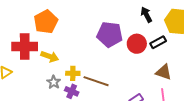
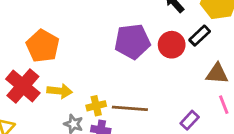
red cross: (25, 46) -> (23, 86), turned -35

